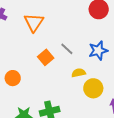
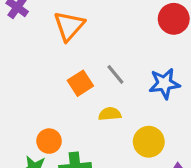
yellow semicircle: (79, 73) -> (110, 114), moved
orange circle: (13, 78) -> (49, 141), moved

